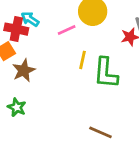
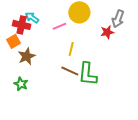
green L-shape: (106, 73) -> (88, 74), moved
brown line: (100, 132) -> (70, 71), moved

